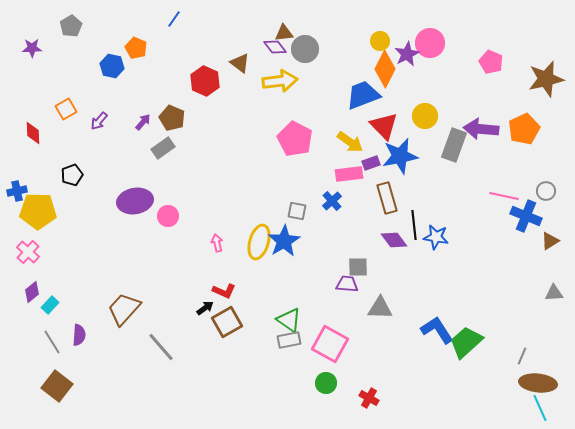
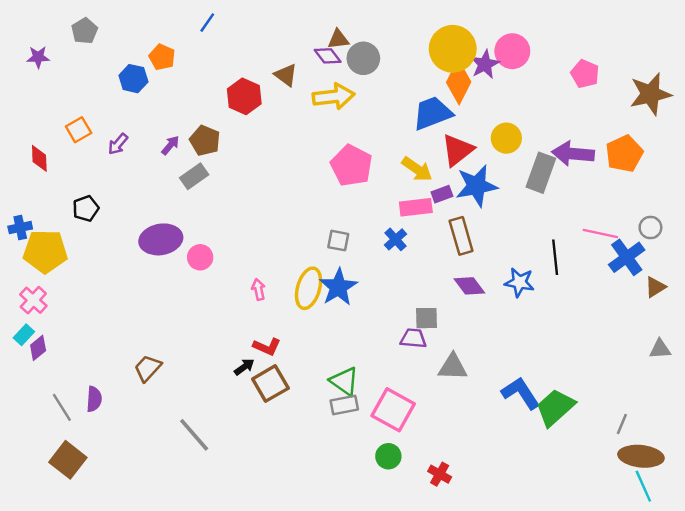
yellow circle: (380, 41) -> (453, 49), size x2.0
red triangle: (384, 126) -> (457, 150), turned 36
gray square: (297, 211) -> (338, 241), moved
blue cross: (526, 216) -> (627, 257), turned 32
black line: (414, 225) -> (555, 257), moved
cyan rectangle: (50, 305) -> (24, 335), moved
brown trapezoid: (124, 309) -> (148, 368), size x0.7
gray line: (161, 347) -> (194, 435), moved

